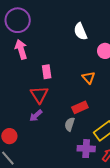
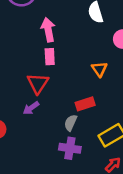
pink arrow: (21, 49) -> (48, 30), moved
purple cross: (86, 149) -> (70, 148), moved

